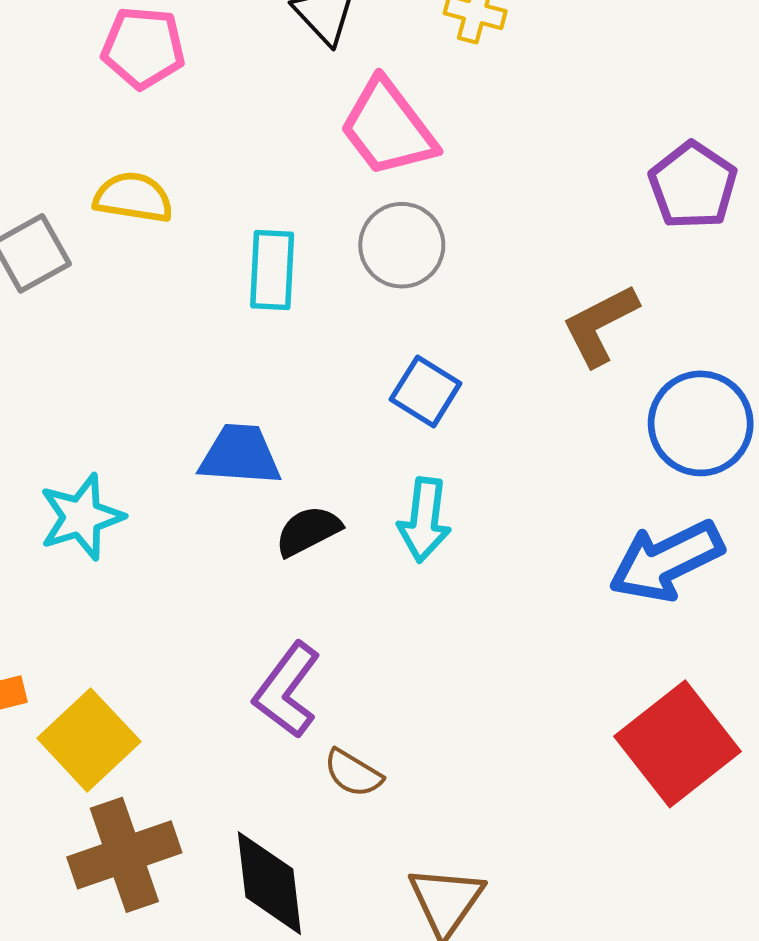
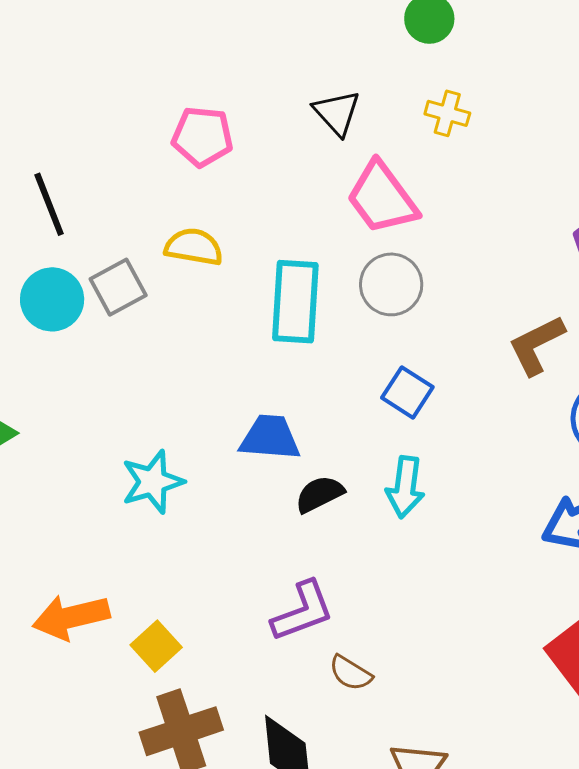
cyan rectangle: (272, 270) -> (295, 302), size x1.4
purple L-shape: (287, 690) -> (302, 611), turned -148
yellow square: (89, 740) -> (156, 646), size x0.7

